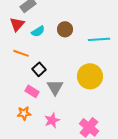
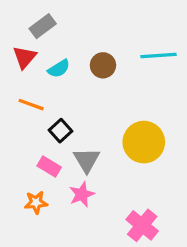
cyan line: (99, 39) -> (158, 56), moved
pink star: (52, 120) -> (82, 194), moved

